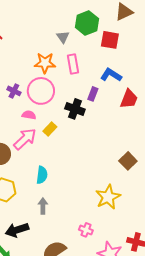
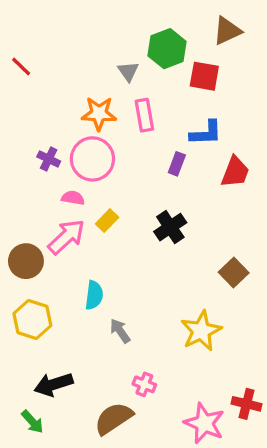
blue L-shape: (111, 75) -> (206, 133), turned 145
black cross: (75, 109) -> (170, 227), moved, turned 36
gray arrow: (43, 206) -> (120, 331), moved, turned -35
pink cross: (86, 230) -> (144, 384), moved

